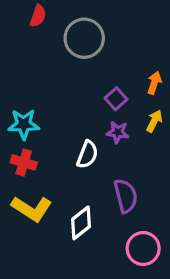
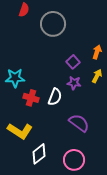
red cross: (24, 162) -> (31, 98), moved
purple semicircle: (126, 196) -> (79, 123), turned -40
white diamond: (81, 223) -> (39, 154), moved
pink circle: (143, 248) -> (74, 160), moved

